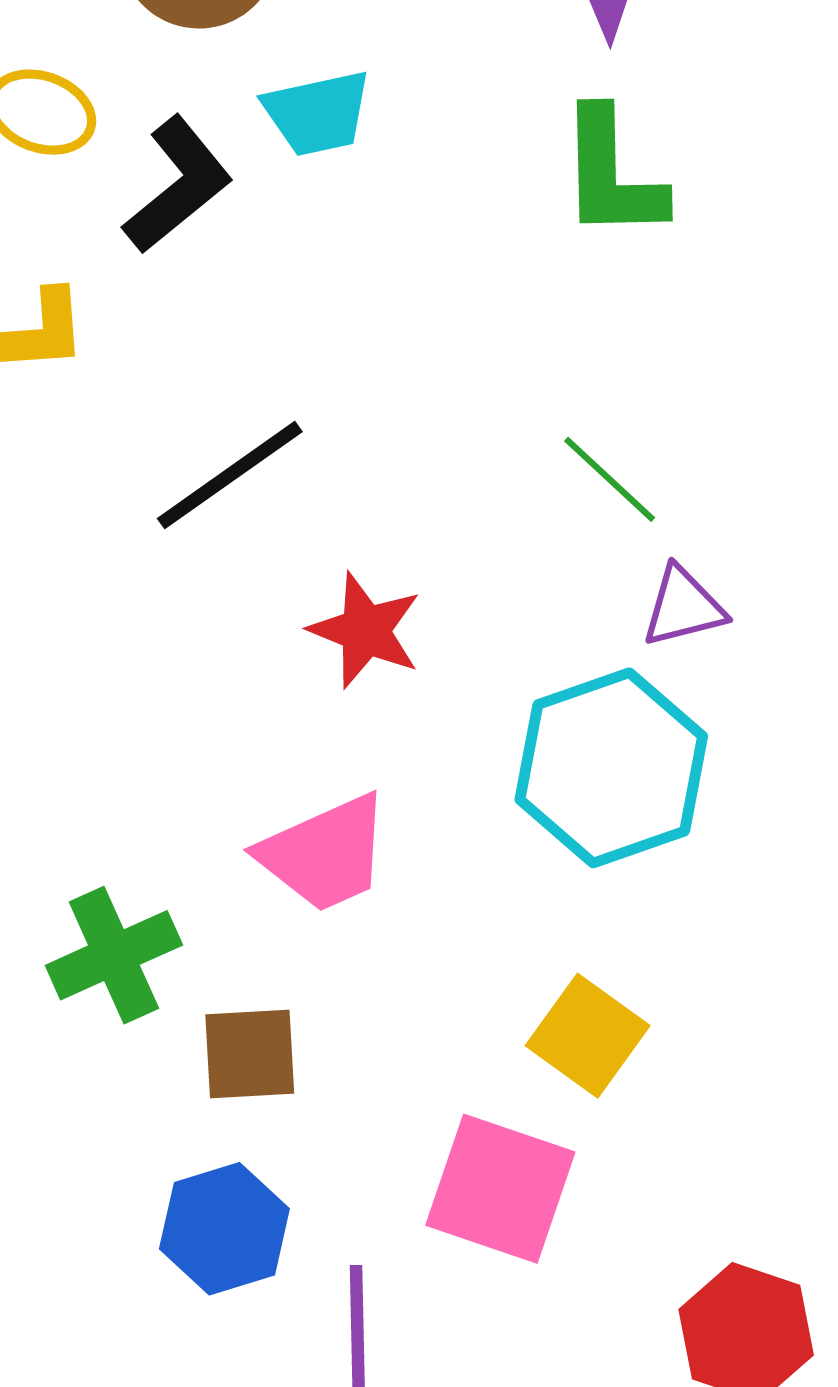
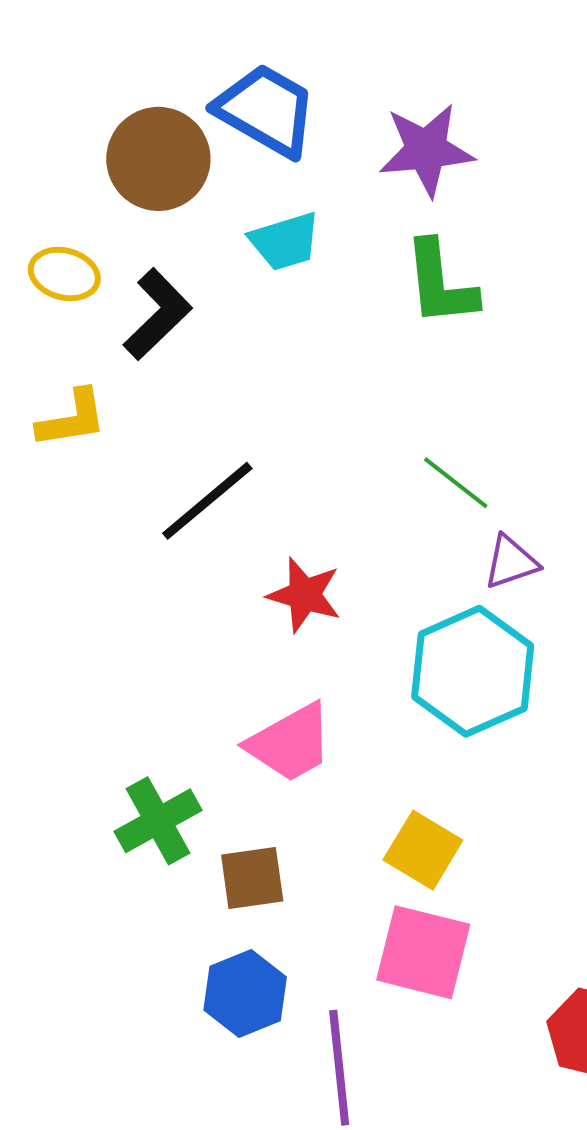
cyan trapezoid: (317, 113) -> (285, 241), moved
yellow square: (588, 1036) -> (423, 850), moved

